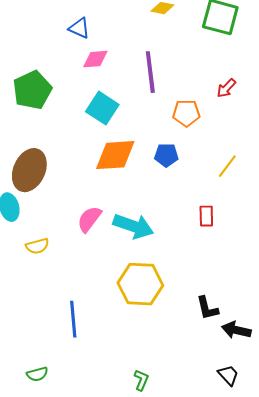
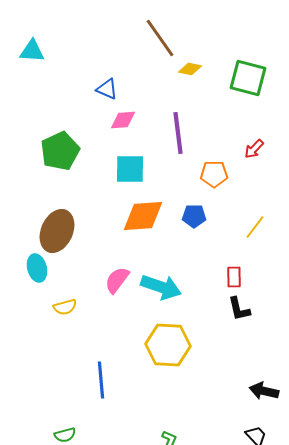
cyan square: (102, 108) -> (130, 169), turned -32
black L-shape: (207, 308) -> (239, 309), moved

